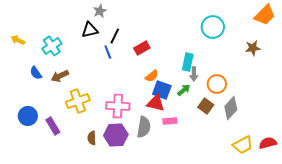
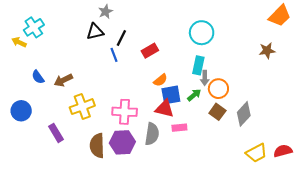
cyan circle: (213, 27) -> (202, 33), moved
cyan cross: (52, 46) -> (34, 27), moved
orange circle: (217, 84) -> (218, 89), moved
blue square: (162, 90) -> (171, 95), turned -30
blue circle: (28, 116) -> (21, 111), moved
brown semicircle: (92, 138) -> (97, 146), size x1.6

